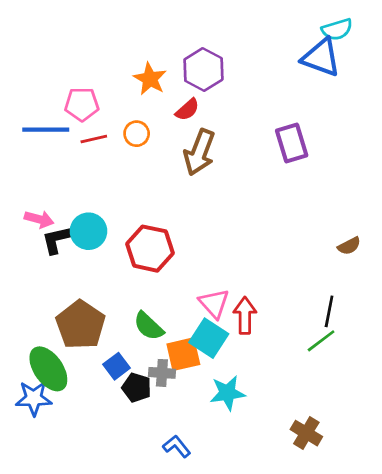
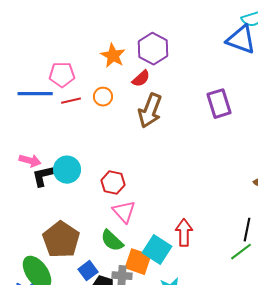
red hexagon: (150, 249) -> (113, 183), size x0.7
pink triangle: (214, 303) -> (124, 212), moved
orange square: (183, 354) -> (138, 262), turned 32

